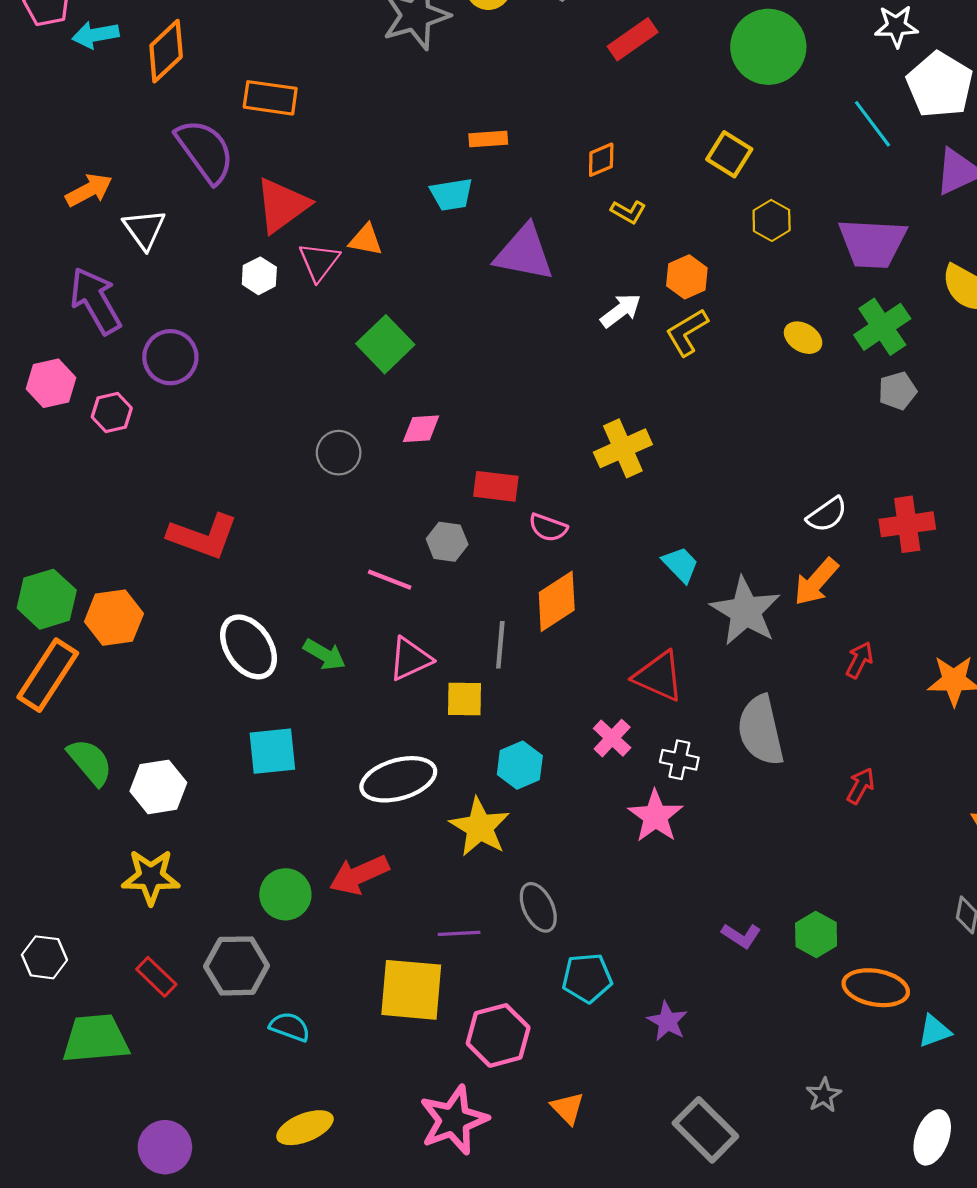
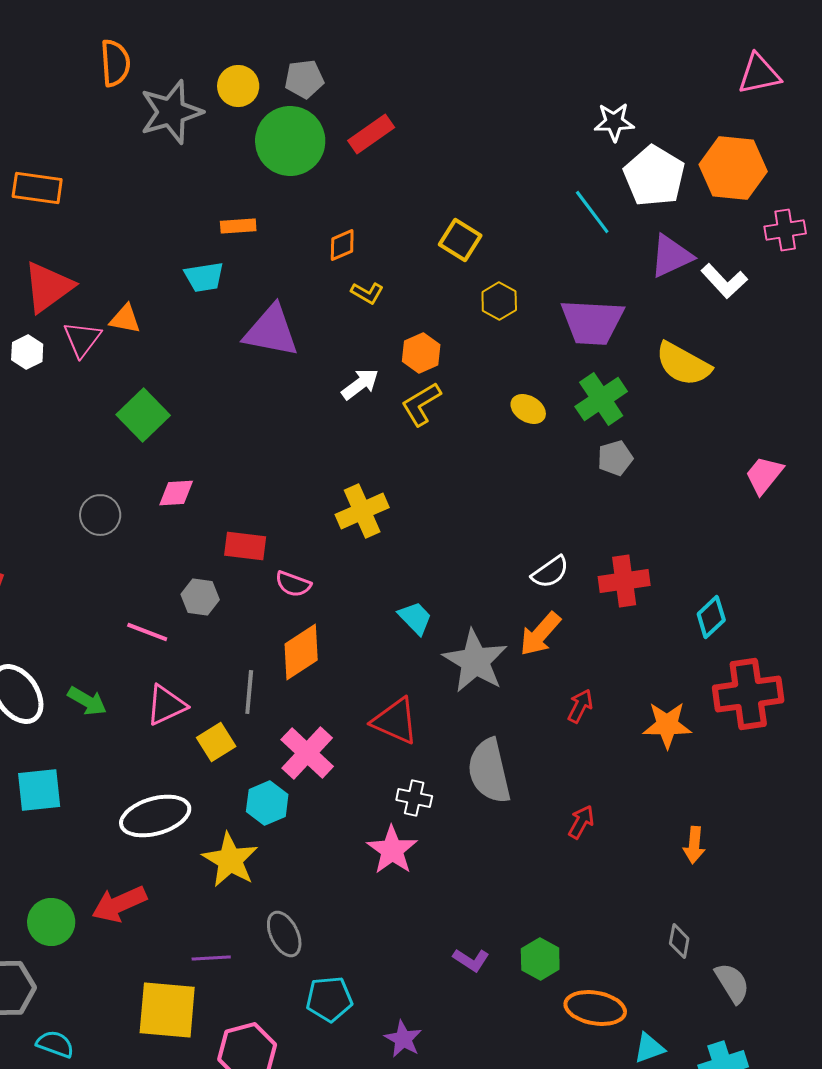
green circle: (768, 47) -> (290, 141), moved
yellow square: (464, 699) -> (216, 742), turned -33
pink cross: (612, 738) -> (307, 753), moved, size x1.5

